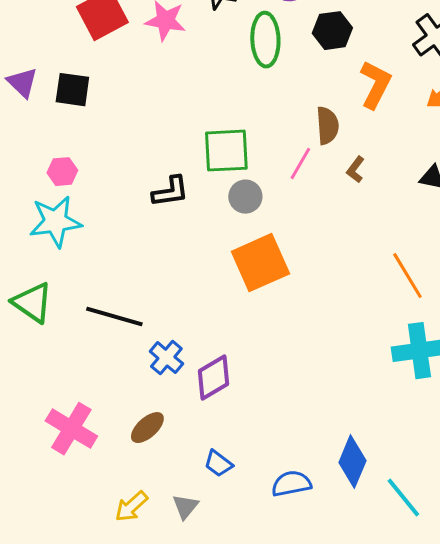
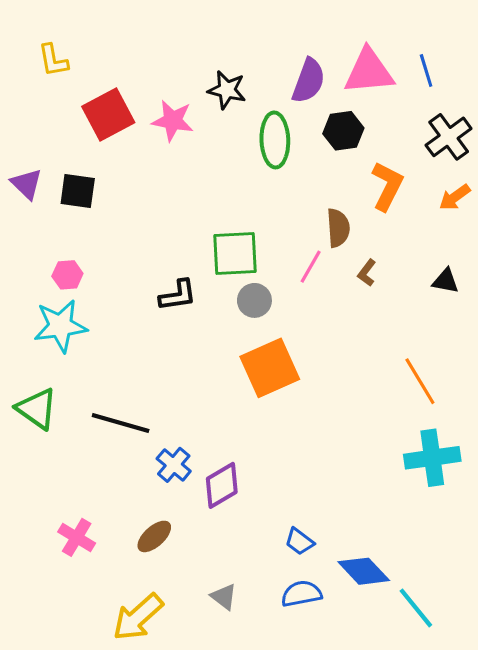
pink cross: (71, 429) -> (77, 537), size x0.7
blue diamond: (352, 462) -> (364, 571), turned -66
blue trapezoid: (218, 464) -> (299, 542), moved
yellow arrow: (131, 507) -> (138, 617), size x1.5
gray triangle: (185, 507) -> (224, 597), moved, turned -32

